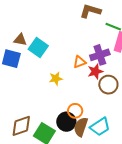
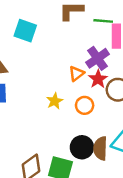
cyan square: (38, 48) -> (25, 31), moved
orange circle: (75, 111) -> (85, 105), moved

